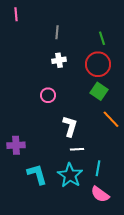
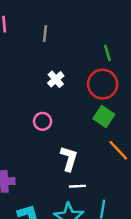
gray line: (57, 32) -> (45, 34), moved
white cross: (59, 60) -> (56, 79), turned -32

